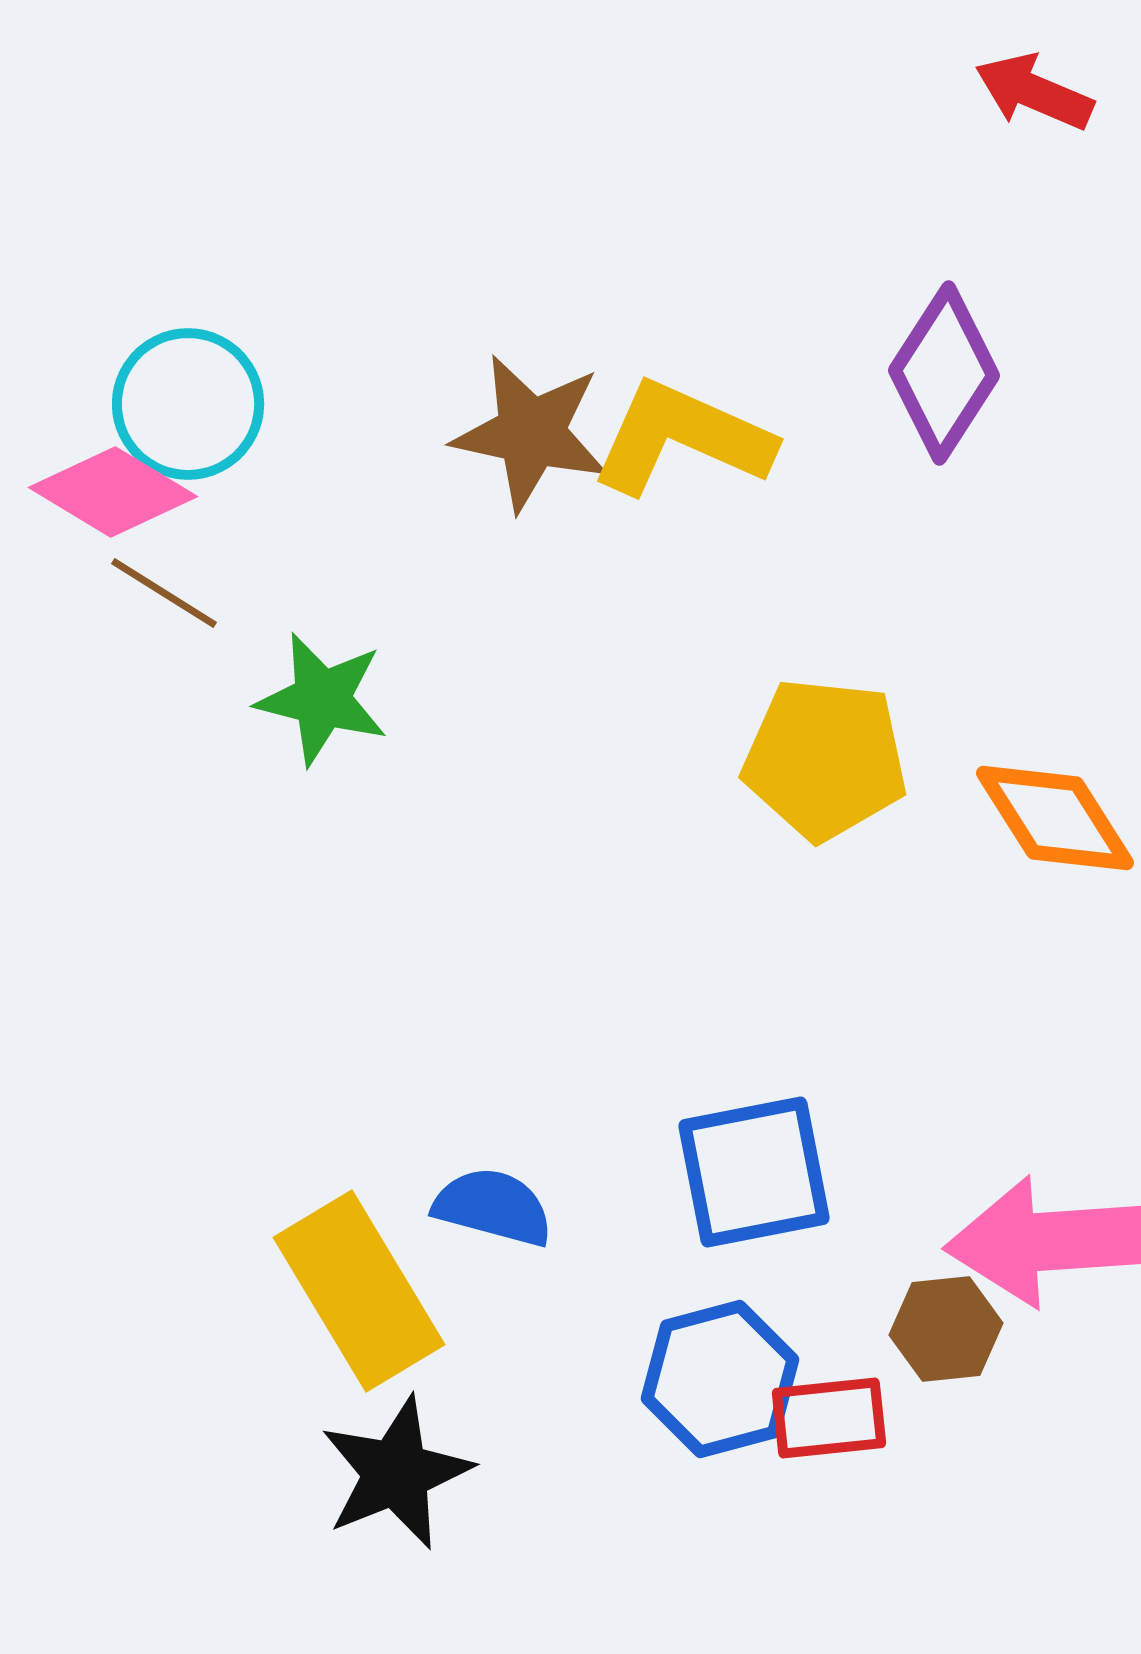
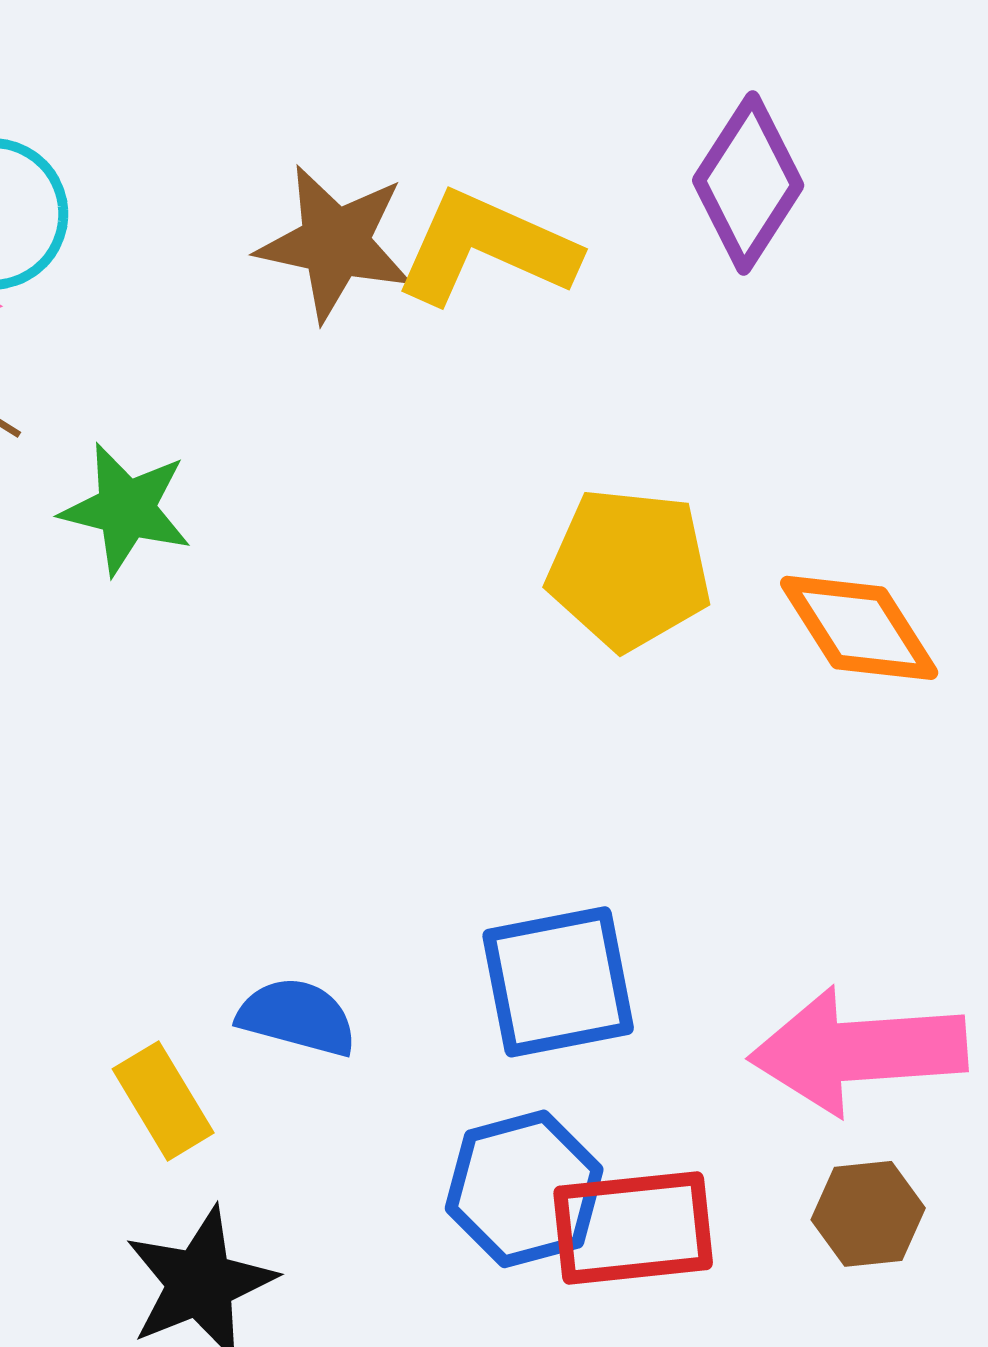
yellow rectangle: (359, 1291) -> (163, 1101), size x0.6
brown hexagon: (946, 1329) -> (868, 1214), moved
red rectangle: (829, 1418) -> (633, 1228), size x1.4

